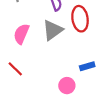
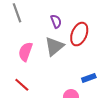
red ellipse: (80, 19) -> (79, 34), turned 35

